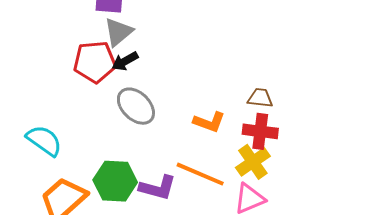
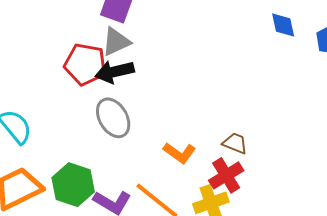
black arrow: (125, 61) -> (115, 72), size x1.4
red cross: (260, 131) -> (226, 175), turned 36

